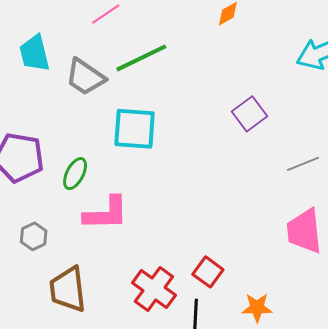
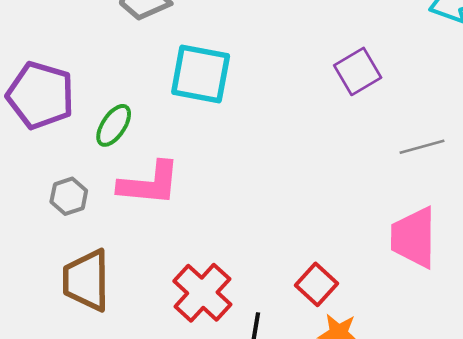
gray hexagon: (34, 236) -> (69, 196), moved
red square: (208, 272) -> (317, 284), moved

